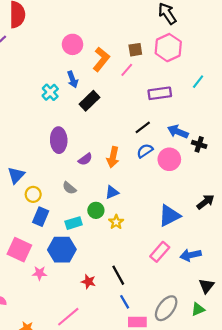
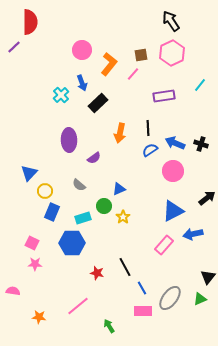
black line: (143, 127) -> (148, 128), turned -56
blue arrow: (178, 132) -> (175, 143), moved
orange arrow: (113, 157) -> (120, 133), moved
pink circle: (169, 159) -> (173, 171), moved
pink square: (19, 250) -> (32, 243), size x0.6
blue arrow: (191, 255) -> (193, 234), moved
pink star: (40, 273) -> (35, 264), moved
blue line: (125, 302) -> (142, 288), moved

